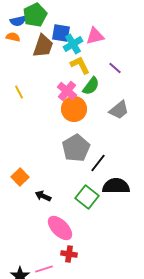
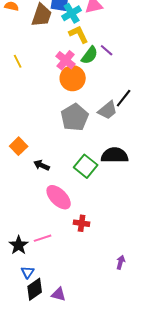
purple line: (115, 68) -> (107, 50), moved
gray trapezoid: (119, 110) -> (108, 110), moved
black line: (98, 163) -> (124, 98), moved
red cross: (69, 254) -> (82, 223), moved

